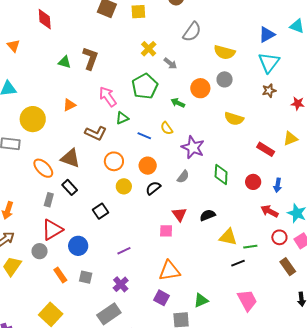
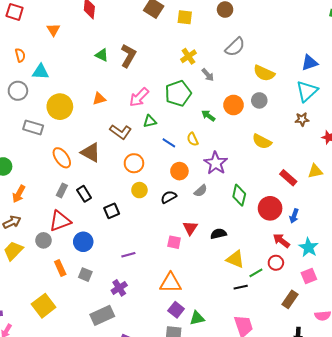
pink arrow: (108, 97) -> (139, 97), turned -110
orange circle: (148, 166) -> (179, 171), moved
red circle: (253, 182) -> (270, 208), size x1.5
black rectangle: (70, 187) -> (84, 194), moved
red circle: (279, 237) -> (276, 263), moved
green line: (250, 247) -> (256, 273), turned -32
brown rectangle: (288, 267) -> (290, 299), turned 60
purple square: (161, 298) -> (176, 310), moved

